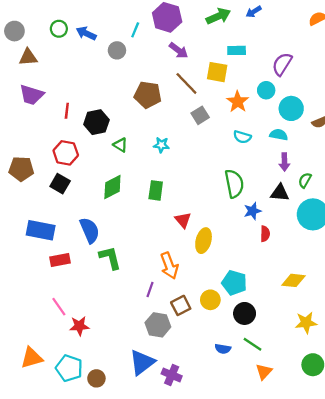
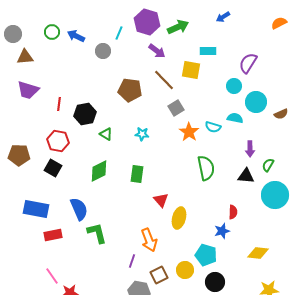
green arrow: (218, 16) -> (178, 27), moved
orange star: (238, 102) -> (189, 132), moved
cyan semicircle: (279, 135) -> (235, 118), moved
blue star: (252, 211) -> (222, 231), moved

